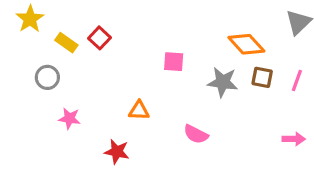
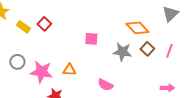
gray circle: (47, 77) -> (17, 62), moved
brown square: (262, 77) -> (147, 49), turned 32
pink star: (69, 118) -> (41, 72), moved, size x1.6

